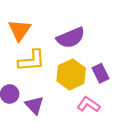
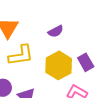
purple semicircle: (71, 38) -> (56, 31), size x0.6

